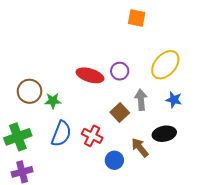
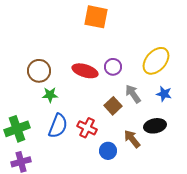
orange square: (137, 18) -> (96, 17), moved, size x1.4
brown circle: (29, 91) -> (39, 71), moved
gray arrow: (141, 100) -> (133, 94), turned -30

